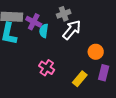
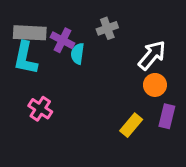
white arrow: (72, 30) -> (152, 55), moved
pink cross: (47, 68) -> (40, 109), moved

